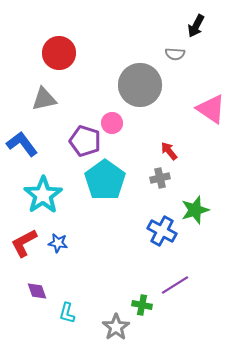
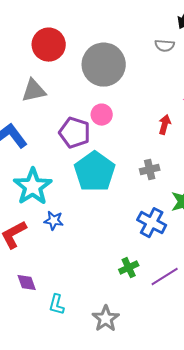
gray circle: (140, 85) -> (104, 65), moved
red arrow: (169, 151) -> (165, 125), moved, turned 54
blue star: (58, 243) -> (54, 221), moved
green cross: (142, 305) -> (129, 268), moved, turned -36

